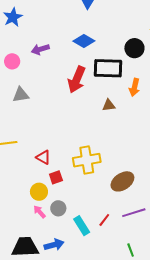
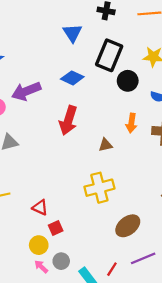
purple arrow: (40, 49) -> (26, 91), size x1.5
black rectangle: (108, 68) -> (109, 55), moved, turned -64
yellow cross: (87, 160) -> (99, 188), moved

